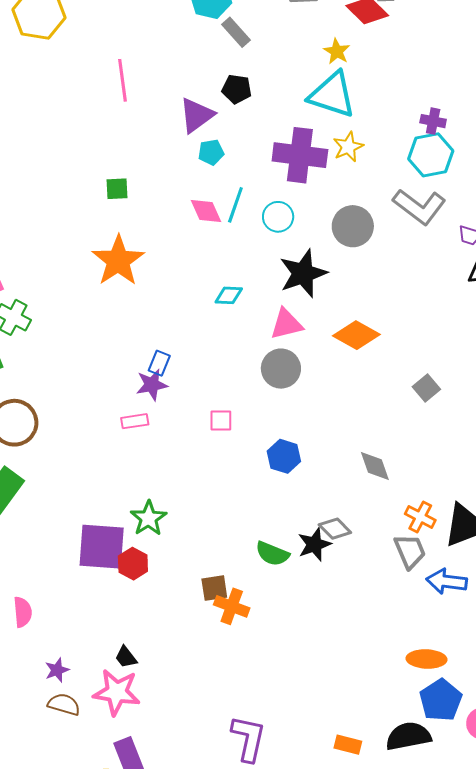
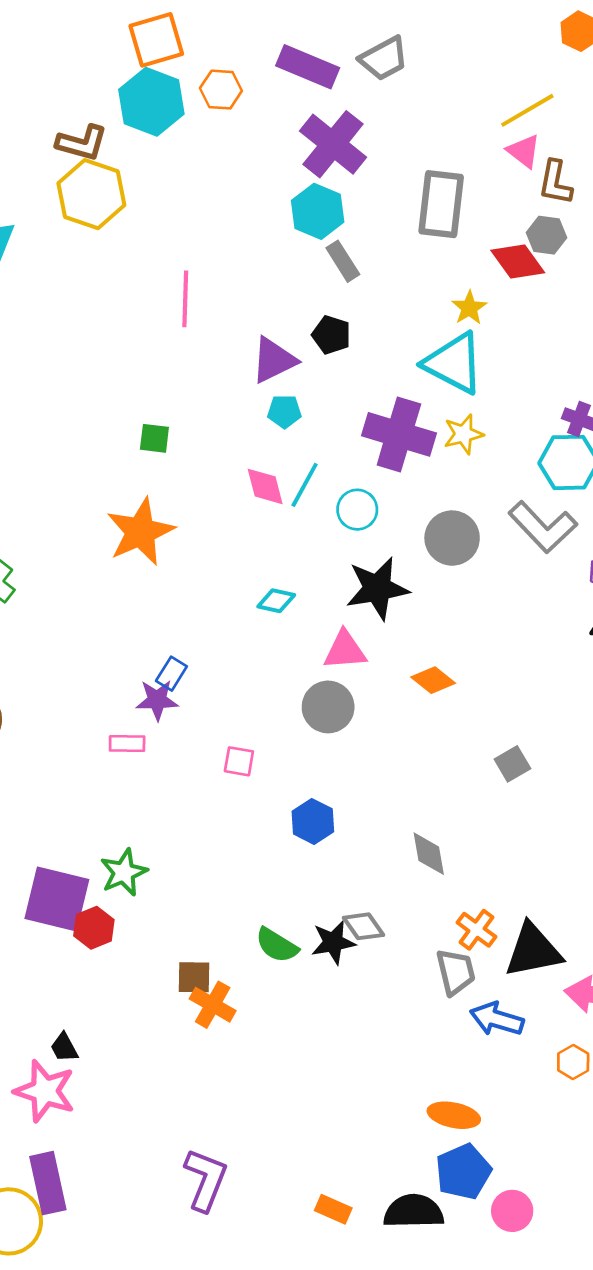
orange diamond: (356, 335) -> (433, 680), size x0.7

